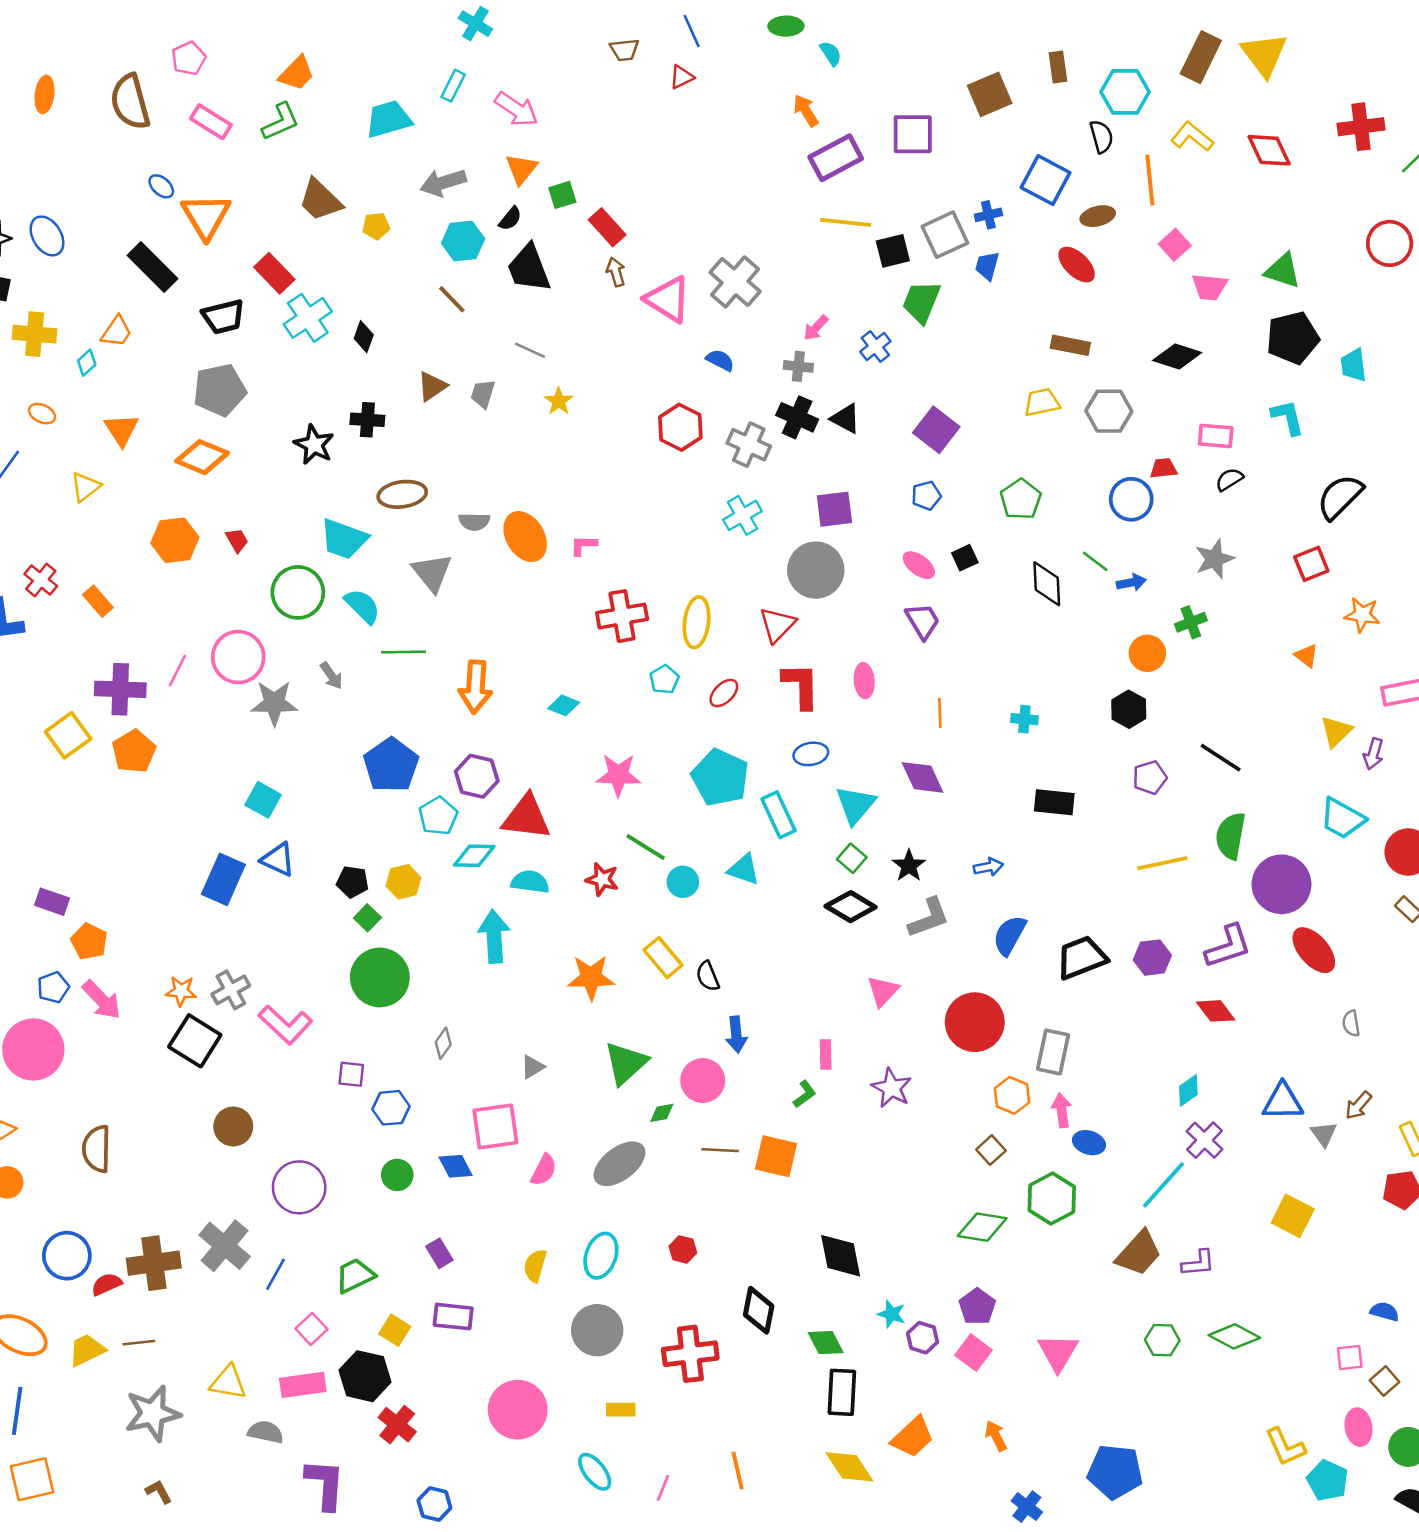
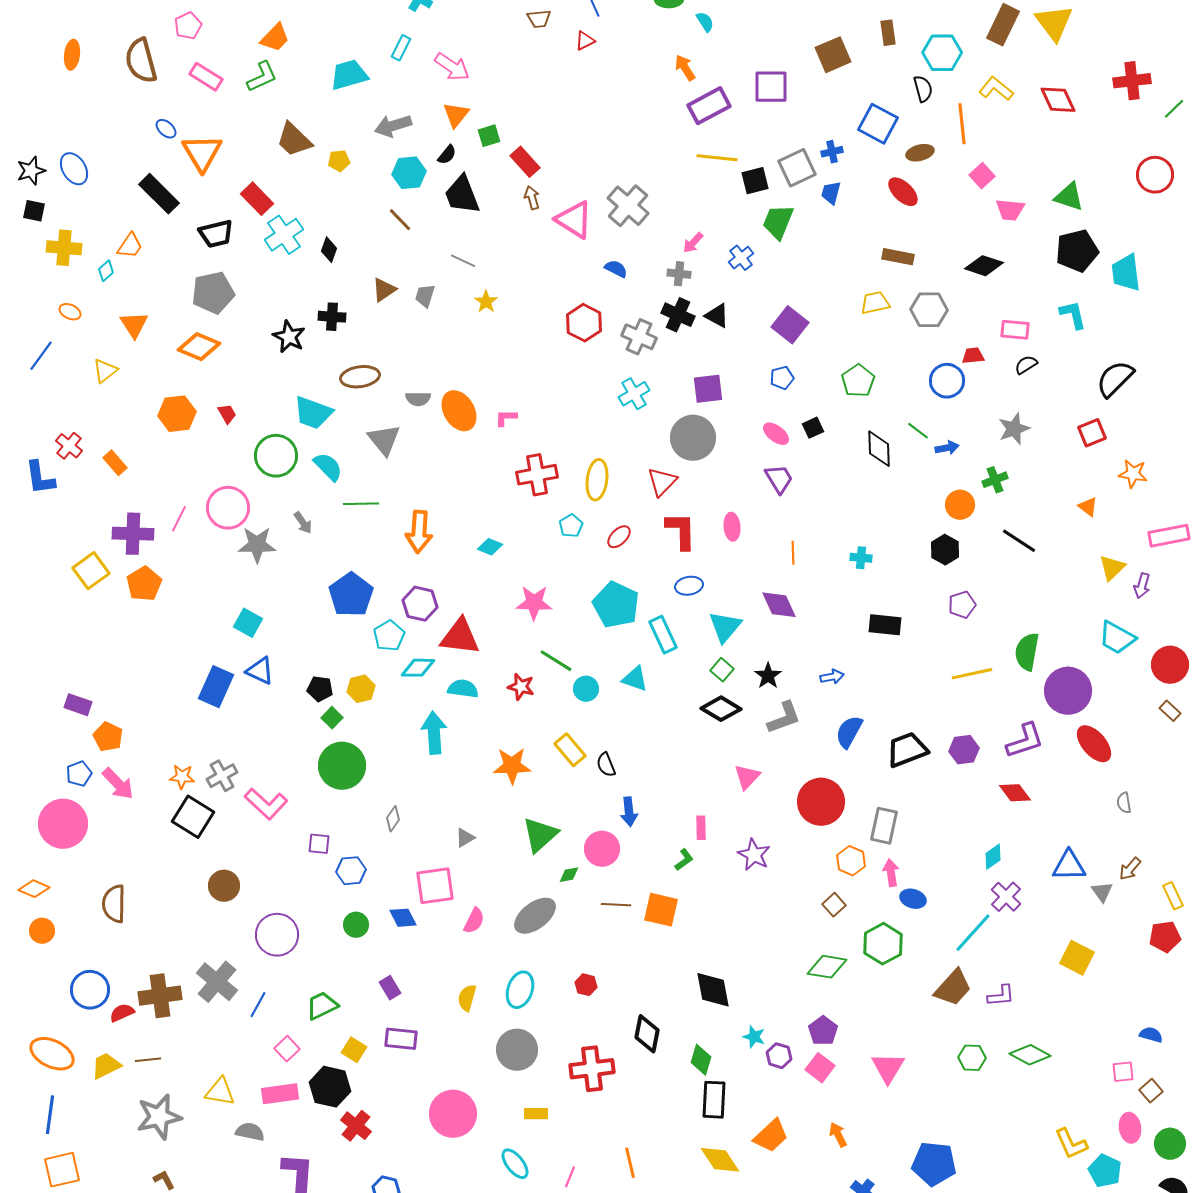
cyan trapezoid: (1354, 365) -> (1126, 273), size x1.4
black line: (1221, 758) -> (1019, 541), moved
green diamond: (826, 1343) -> (701, 1060), turned 44

